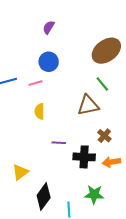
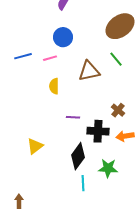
brown triangle: (88, 105) -> (89, 71), moved
black diamond: (44, 196) -> (78, 156), moved

